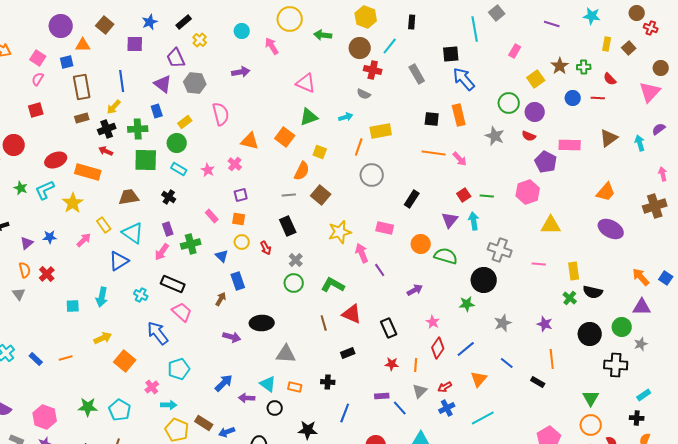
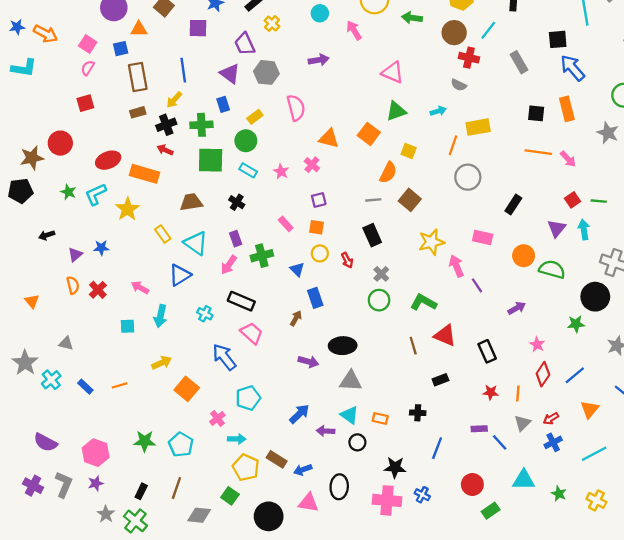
pink arrow: (84, 240) -> (140, 288), moved, turned -105
gray triangle: (19, 294) -> (66, 343), moved, turned -40
gray triangle: (286, 354) -> (351, 381), moved

